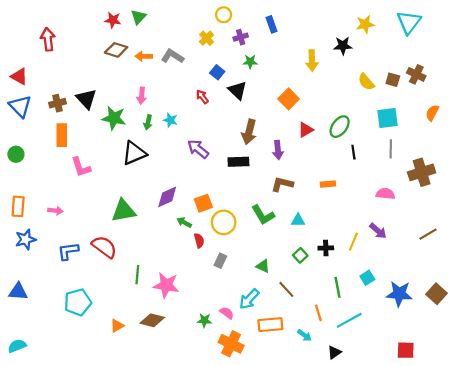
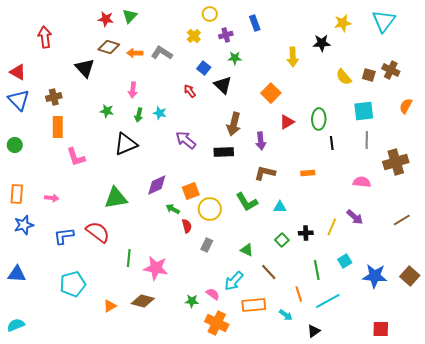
black triangle: (86, 99) -> (85, 68), moved
green star: (114, 118) -> (107, 111), size x0.6
green ellipse: (340, 127) -> (319, 119), turned -35

